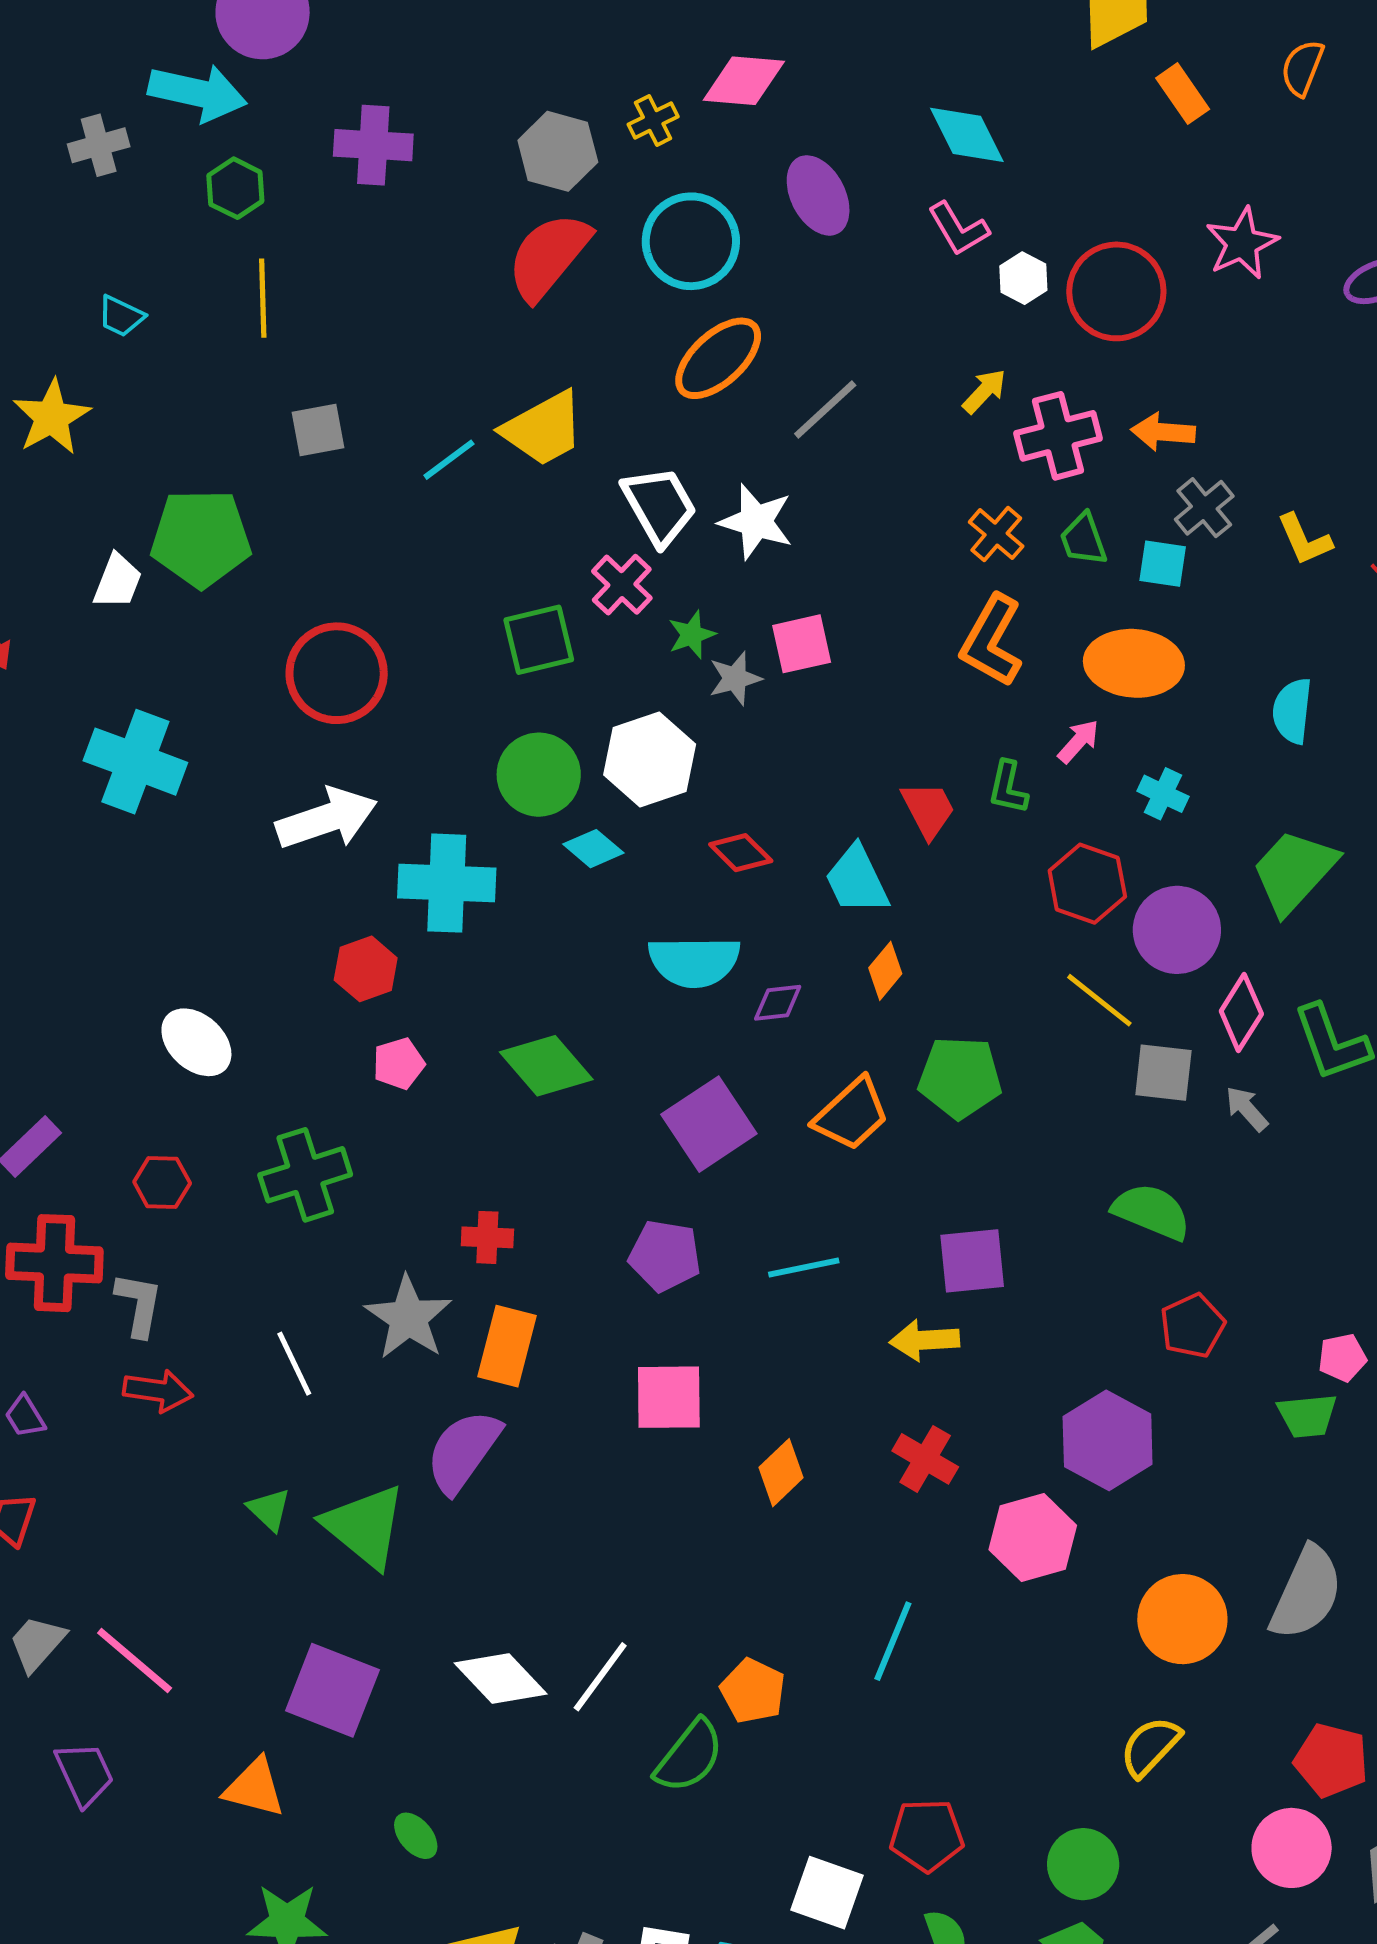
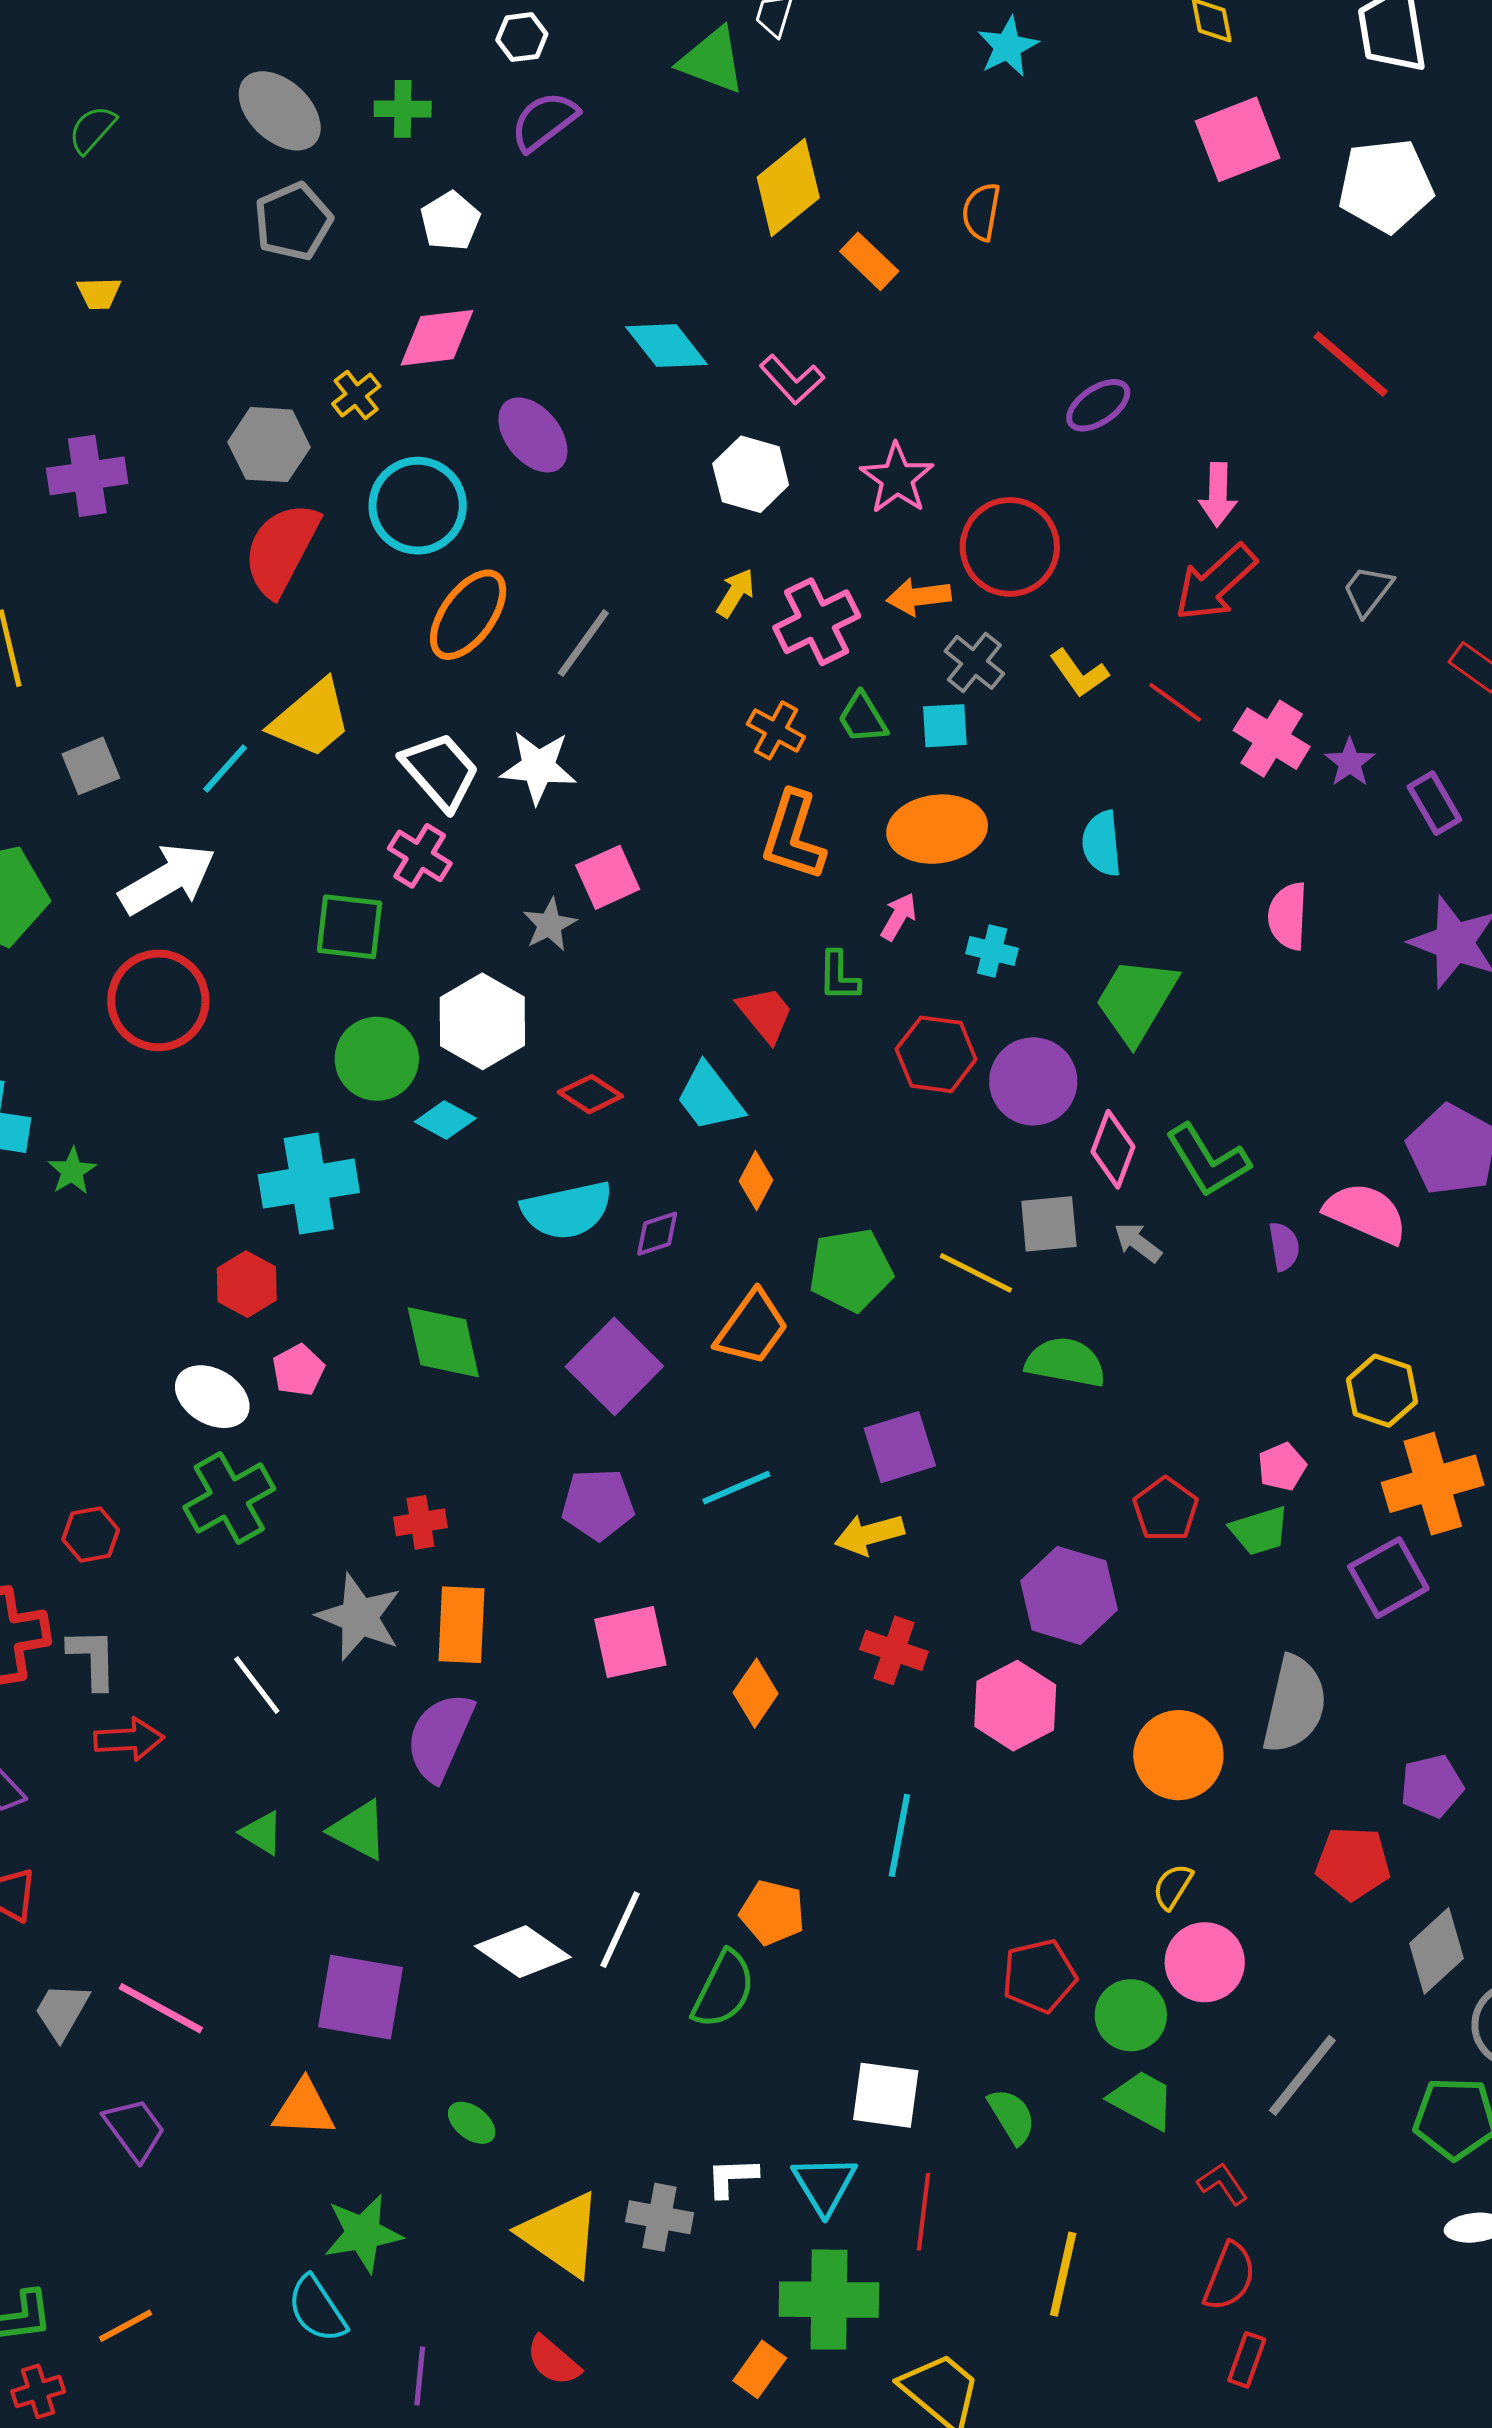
pink L-shape: (958, 229) -> (792, 380), moved
pink star: (1242, 243) -> (897, 478), moved
white hexagon: (1023, 278) -> (751, 474), size x1.5
red circle: (1116, 291) -> (1010, 547), moved
green star: (692, 635) -> (72, 1171), moved
green square: (539, 640) -> (349, 927), turned 32
white arrow: (327, 819) -> (167, 879), moved
yellow line: (1099, 1000) -> (976, 1273), moved
white ellipse: (196, 1042) -> (212, 1397), moved
green diamond: (546, 1066) -> (443, 1342), turned 40
red pentagon: (1192, 1326) -> (1166, 1509), moved
green triangle: (365, 1526) -> (359, 1830), size x0.7
yellow semicircle: (1150, 1747) -> (1173, 1886), size x0.7
red pentagon: (927, 1835) -> (1039, 1976), moved
pink circle: (1292, 1848) -> (1205, 1962), moved

